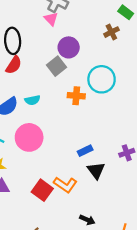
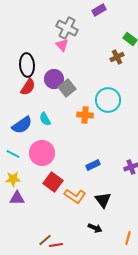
purple circle: (69, 47) -> (54, 79), moved
cyan semicircle: (32, 100) -> (45, 119), turned 72
black triangle: (96, 170) -> (103, 200), moved
red square: (42, 190) -> (53, 182), moved

